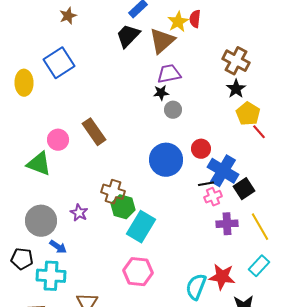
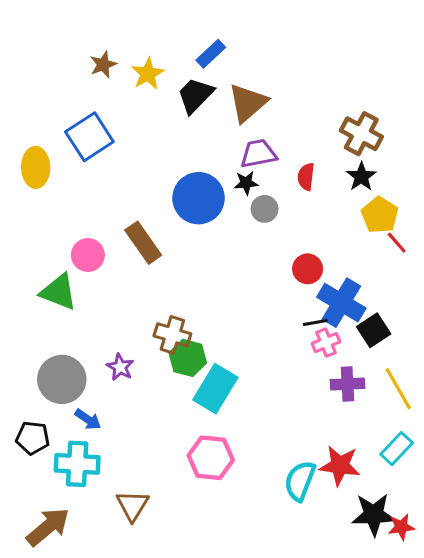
red semicircle: (195, 19) -> (306, 177), moved
yellow star: (178, 22) -> (148, 74), moved
blue circle: (166, 160) -> (198, 198), moved

